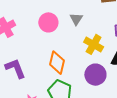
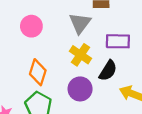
gray triangle: (76, 19) -> (80, 23), moved, size x1.5

